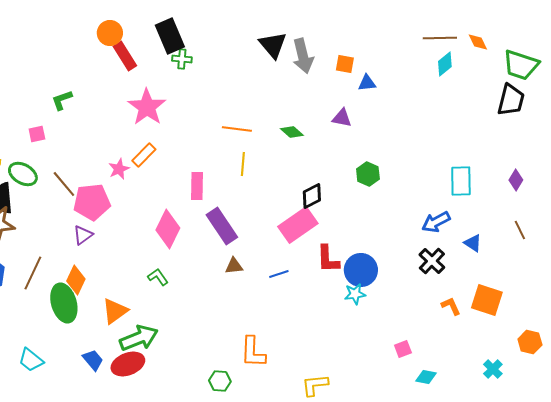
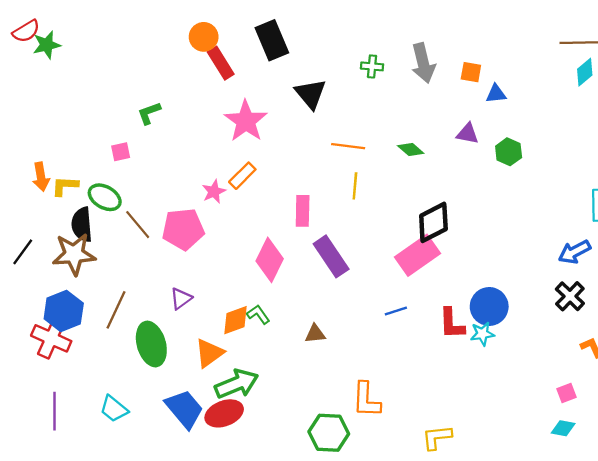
black triangle: (273, 45) -> (311, 94), moved
green cross: (182, 59) -> (372, 66), moved
green hexagon: (368, 174) -> (509, 152), moved
brown line: (64, 184) -> (138, 225), moved
black diamond: (312, 196) -> (433, 222), size x1.4
purple triangle: (83, 235) -> (181, 299), moved
red L-shape: (328, 259) -> (452, 324), moved
brown triangle: (234, 266) -> (315, 334), moved
orange diamond: (76, 280) -> (235, 320), moved, turned 44
pink square: (403, 349) -> (567, 393), moved
blue trapezoid: (93, 360) -> (184, 409), size x1.6
green hexagon: (220, 381) -> (329, 433), size x1.6

